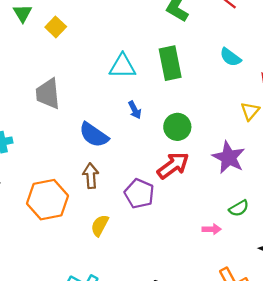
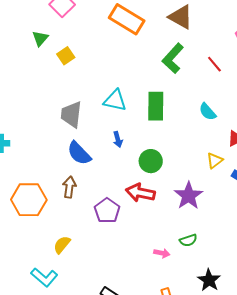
gray trapezoid: (48, 94) -> (71, 114), moved
red arrow: (173, 165) -> (140, 193), turned -144
yellow semicircle: (100, 225) -> (62, 245), moved

